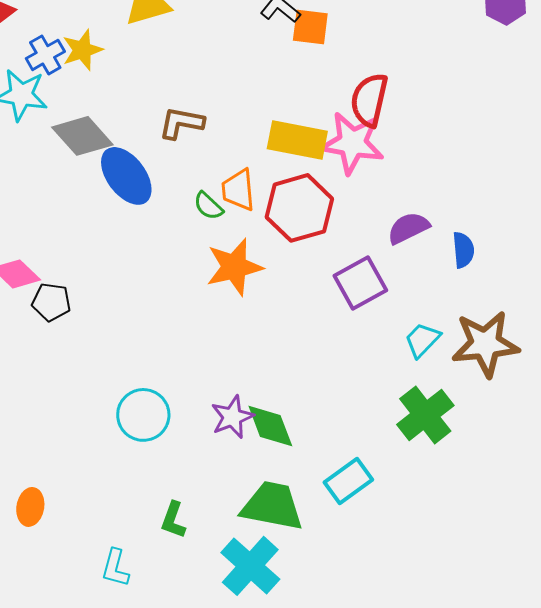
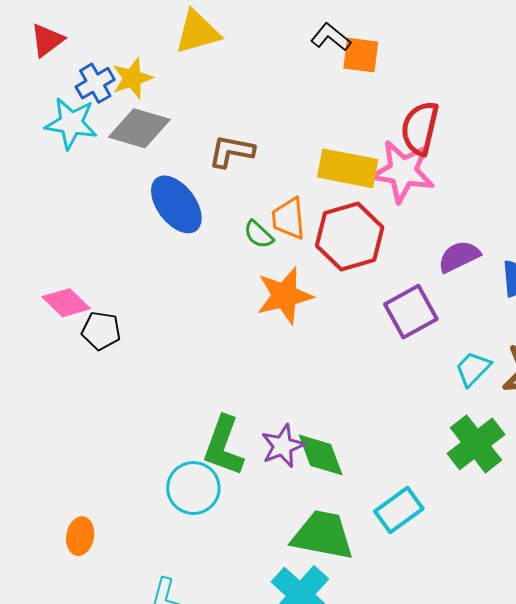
gray diamond: (82, 136) -> (139, 128), moved, turned -32
cyan circle: (143, 415) -> (193, 488), moved
green L-shape: (173, 520) -> (223, 446), moved, size x1.6

